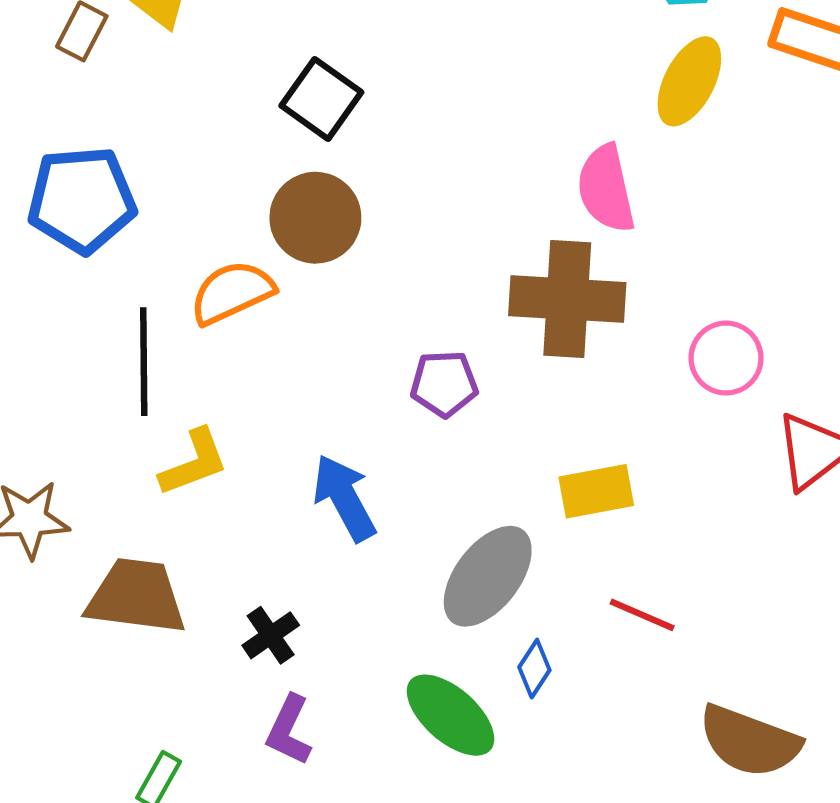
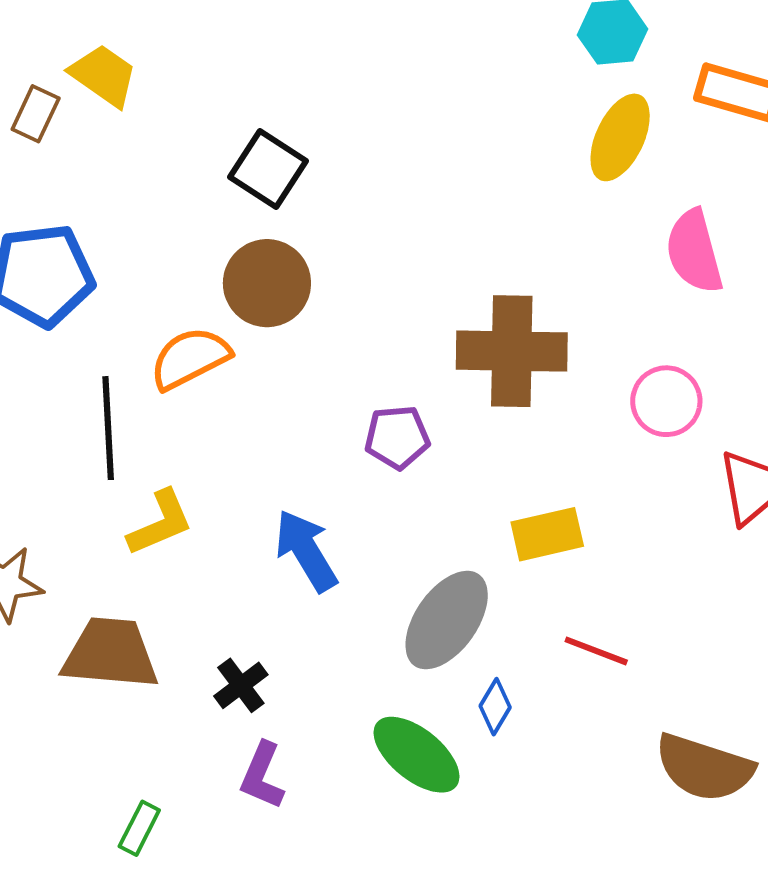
pink semicircle: (606, 189) -> (694, 251), moved

